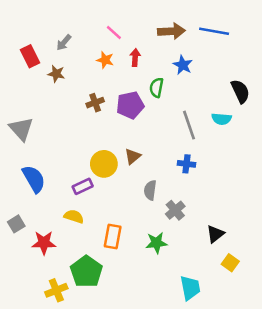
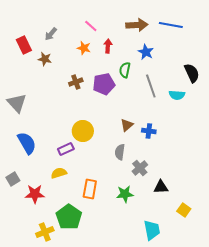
gray line: (189, 125) -> (151, 86), moved
brown triangle: (133, 156) -> (127, 125), moved
yellow semicircle: (74, 216) -> (59, 173), turned -35
black triangle: (215, 234) -> (161, 187), moved, turned 35

